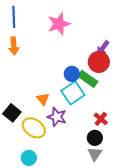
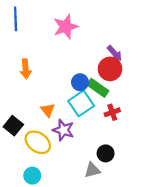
orange arrow: (14, 46) -> (26, 69), moved
purple arrow: (103, 48) -> (114, 53), turned -77
red cross: (101, 119) -> (112, 112), moved, turned 32
gray triangle: (95, 154) -> (92, 170), moved, turned 42

